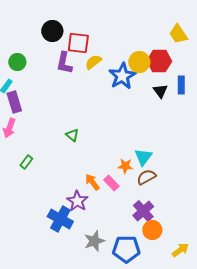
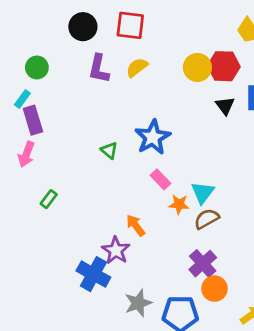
red square: (78, 43) -> (130, 25), moved
blue star: (122, 76) -> (153, 137), moved
green triangle: (72, 135) -> (109, 150), moved
pink rectangle: (111, 183) -> (161, 179), moved

